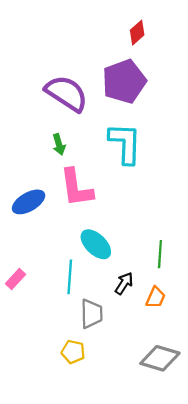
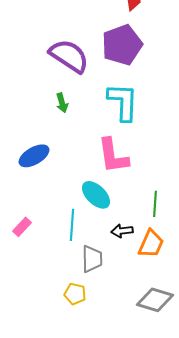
pink L-shape: (76, 188) -> (113, 156), moved
black arrow: (124, 283) -> (122, 231), turned -130
orange trapezoid: (156, 297) -> (151, 244), size x1.4

